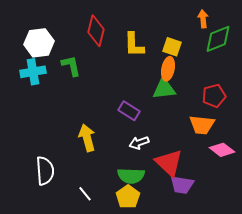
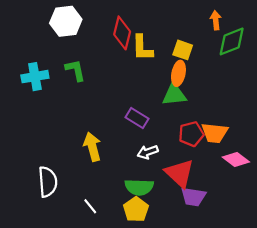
red diamond: (96, 31) -> (122, 33), moved
white hexagon: (39, 43) -> (66, 21), moved
red pentagon: (214, 96) -> (191, 134), moved

